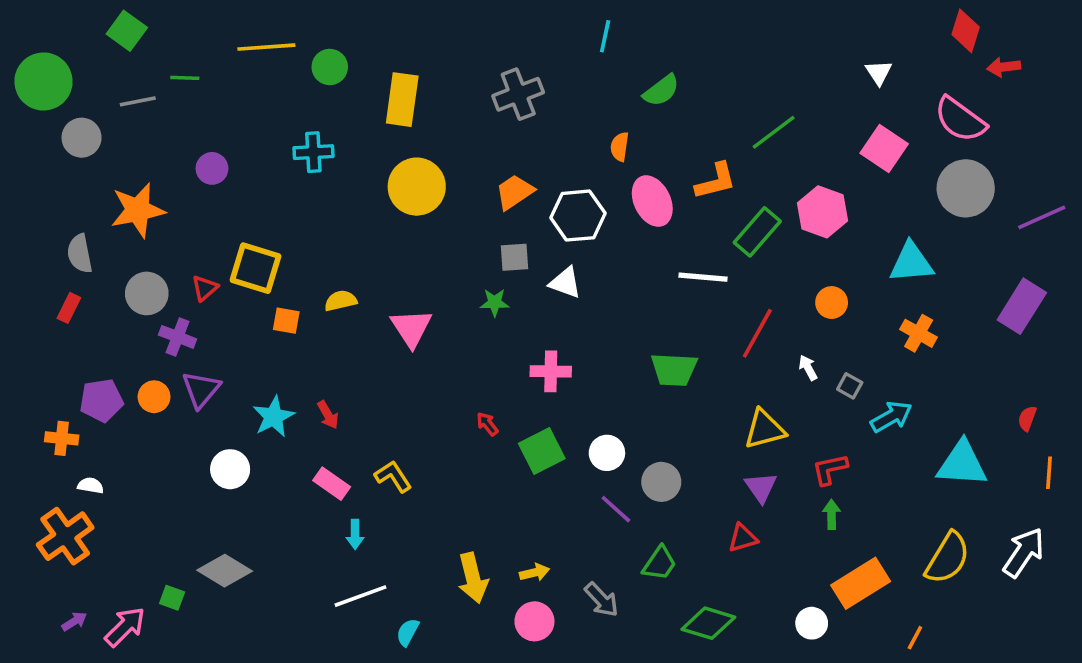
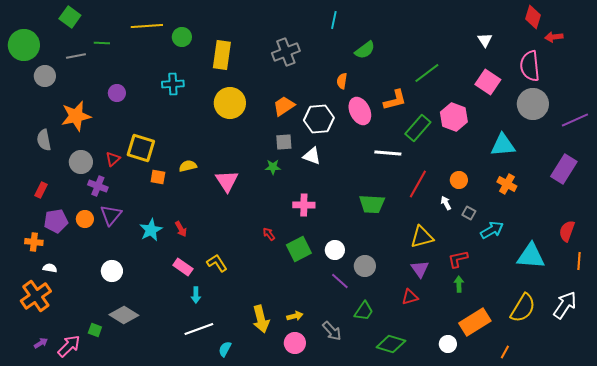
pink semicircle: (960, 120) -> (530, 66), turned 48
orange circle: (832, 303) -> (459, 180), moved
red rectangle: (69, 308) -> (41, 190), moved
red semicircle: (1027, 418) -> (567, 231), size x1.5
white circle: (230, 469) -> (112, 271), moved

